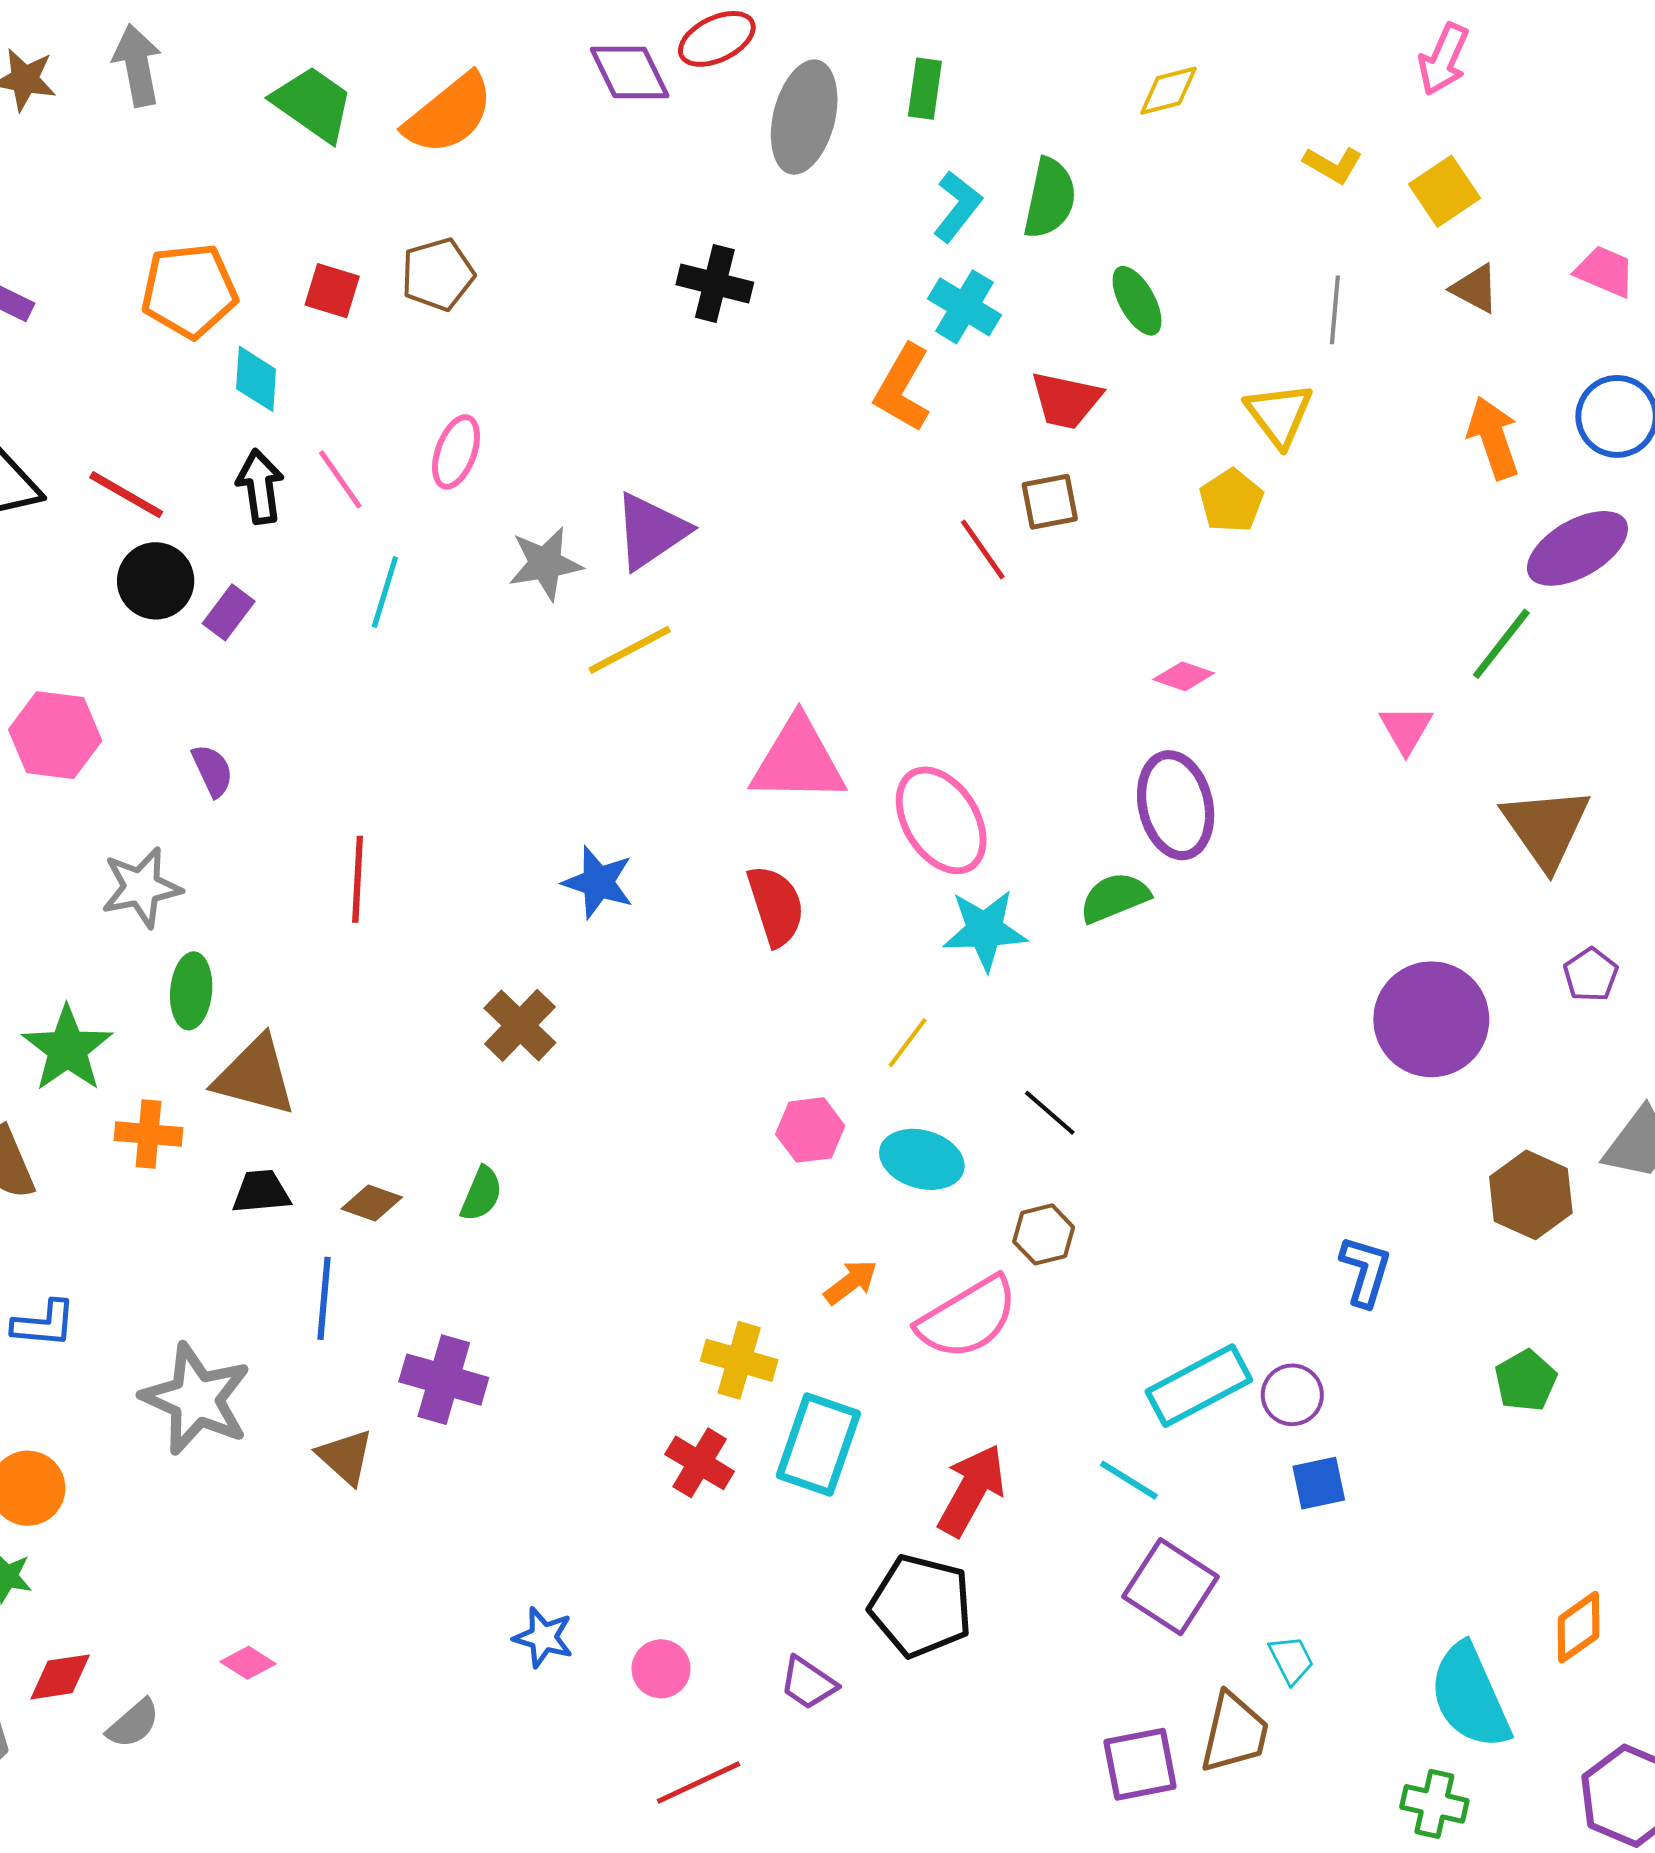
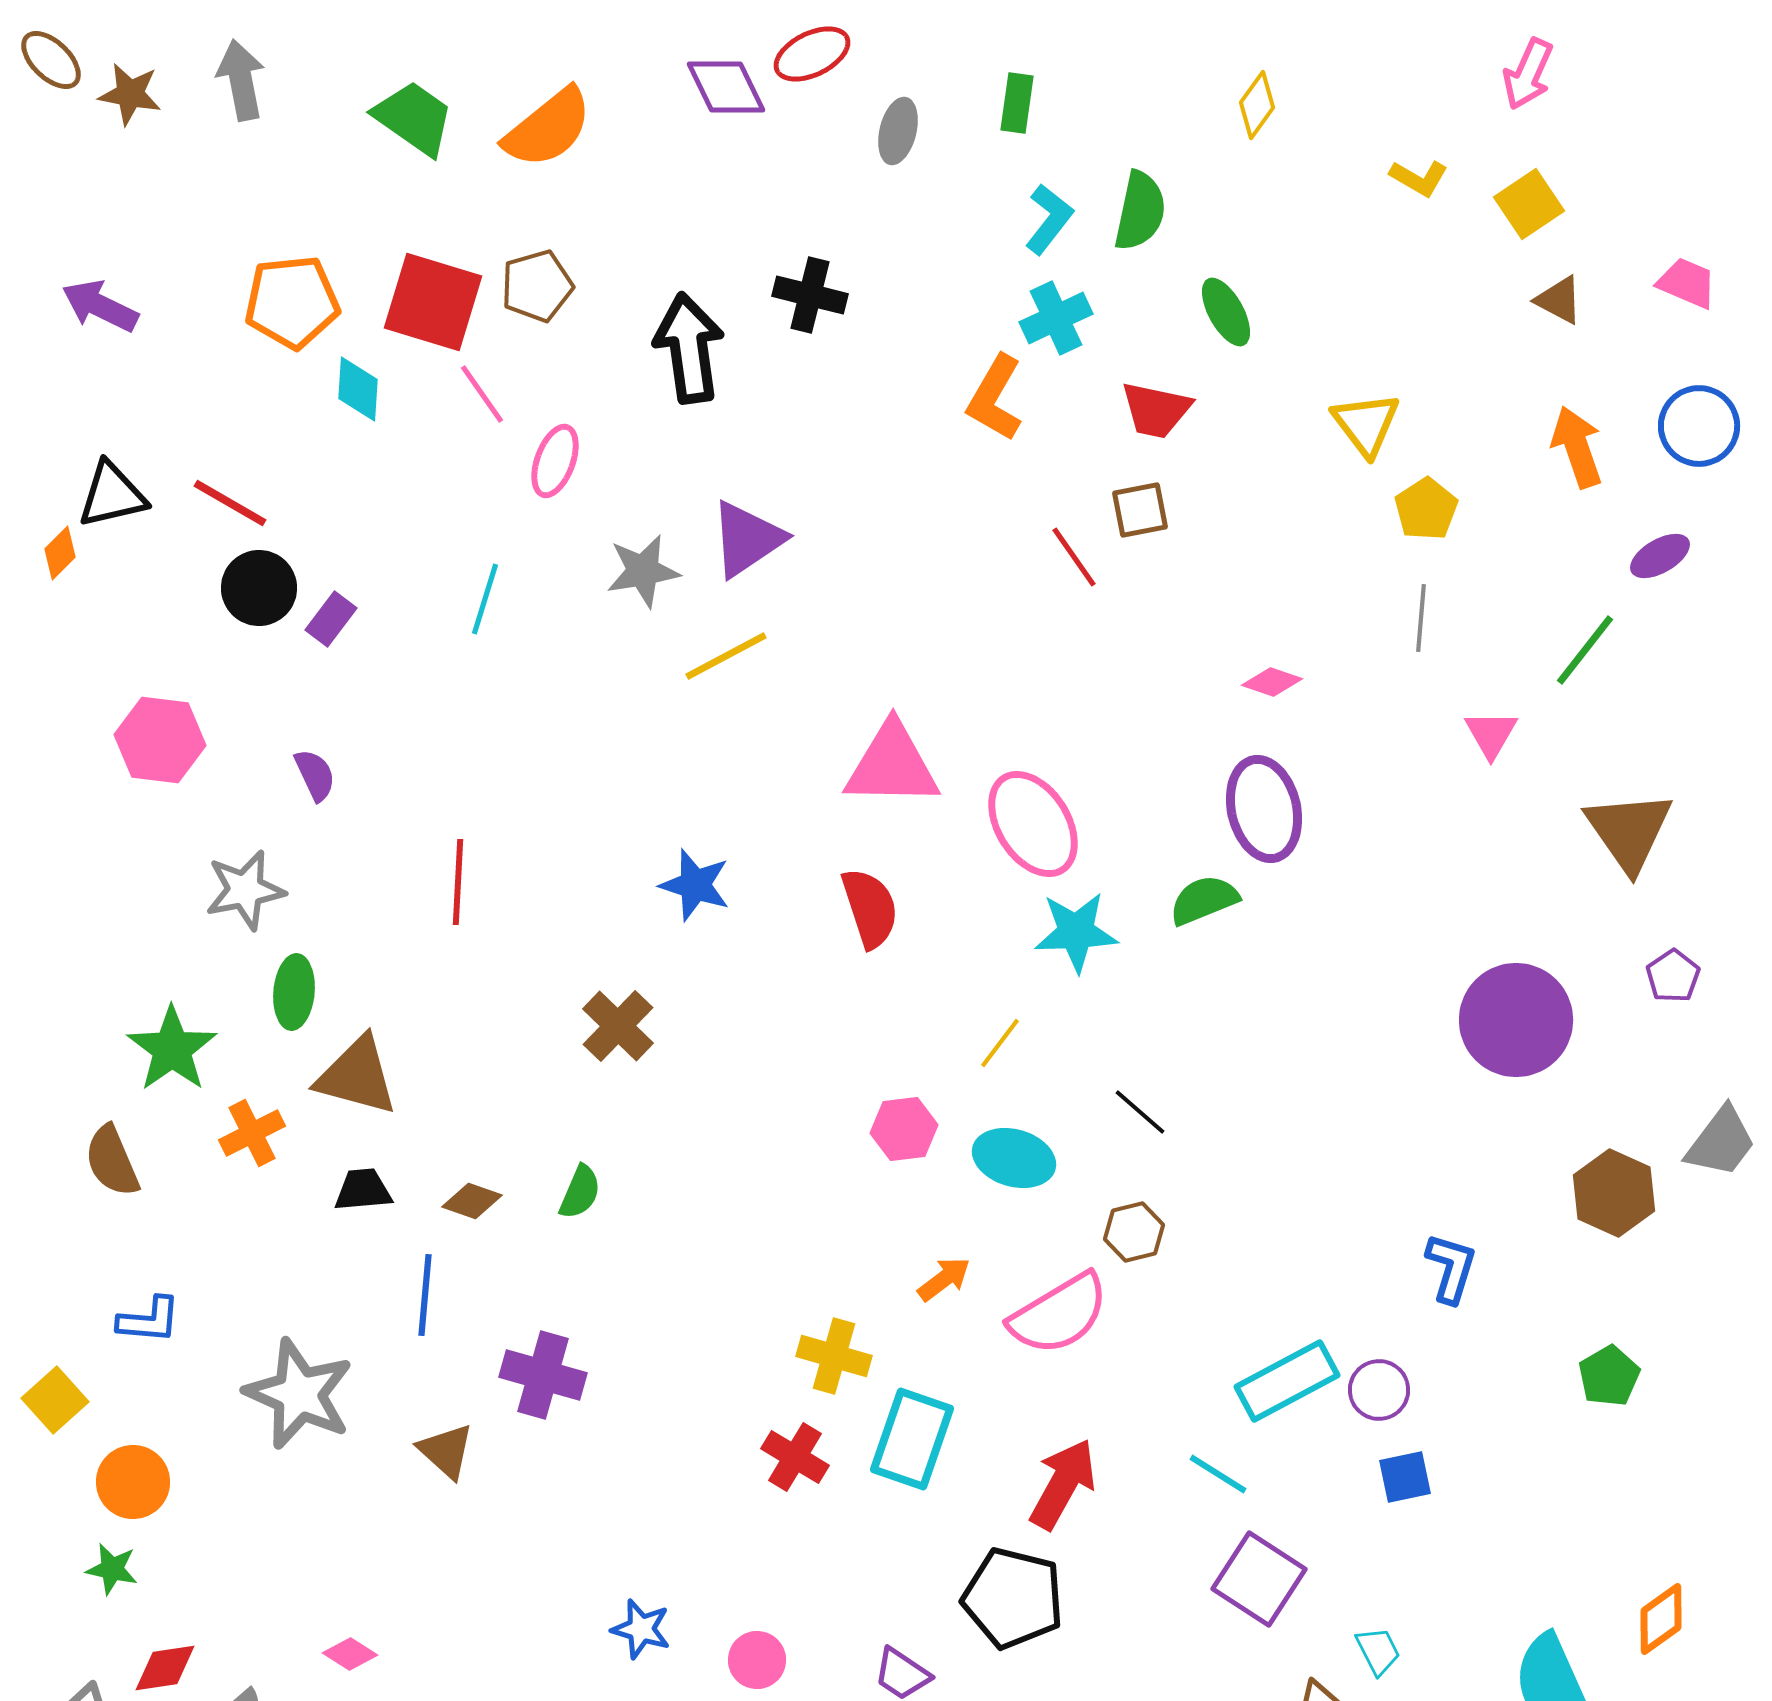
yellow diamond: (1168, 91) -> (1257, 105), turned -40
gray ellipse: (804, 117) -> (898, 131), size x0.6
red square: (332, 291) -> (433, 302), size x1.8
cyan cross: (964, 307) -> (1056, 318), turned 34
gray line: (1335, 310) -> (1421, 618), moved
pink line: (340, 479) -> (482, 394), moved
black arrow: (260, 486) -> (689, 348), moved, size x1.5
yellow pentagon: (1231, 501) -> (1426, 509), moved
purple ellipse: (1577, 548) -> (1660, 556), size x0.6
orange cross: (149, 1134) -> (252, 1133), turned -32

